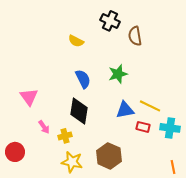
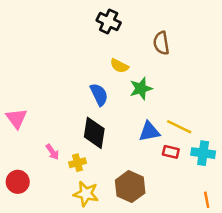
black cross: (110, 21) -> (109, 22), moved
yellow semicircle: (76, 41) -> (119, 66), moved
pink triangle: (29, 97) -> (17, 118), moved

